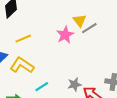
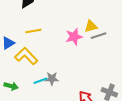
yellow triangle: (80, 21) -> (91, 26), turned 40
gray star: (74, 84) -> (52, 79), moved

